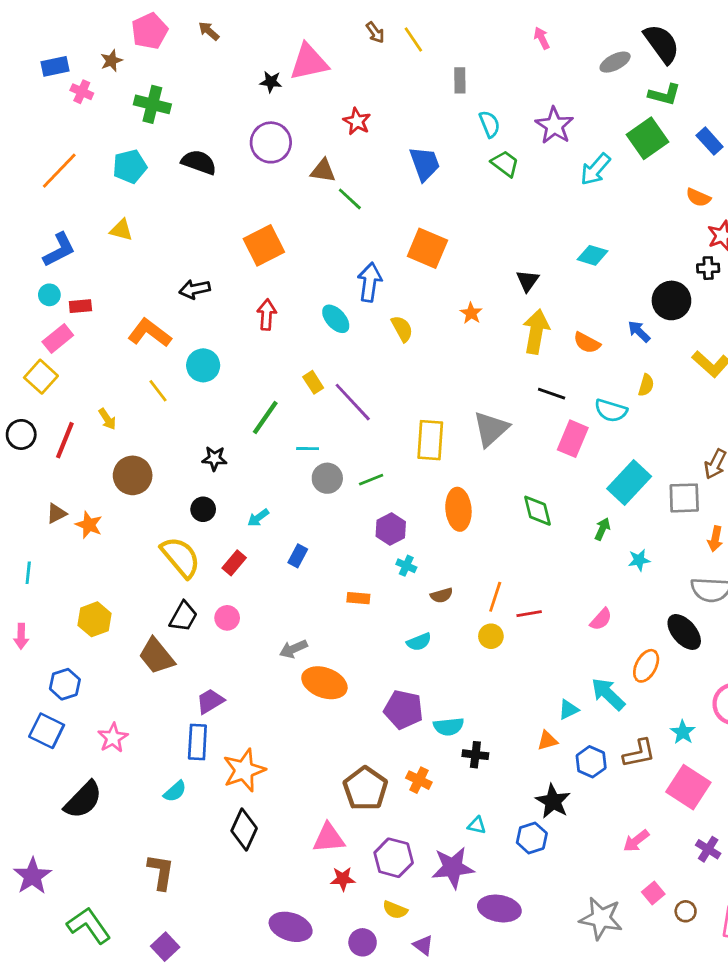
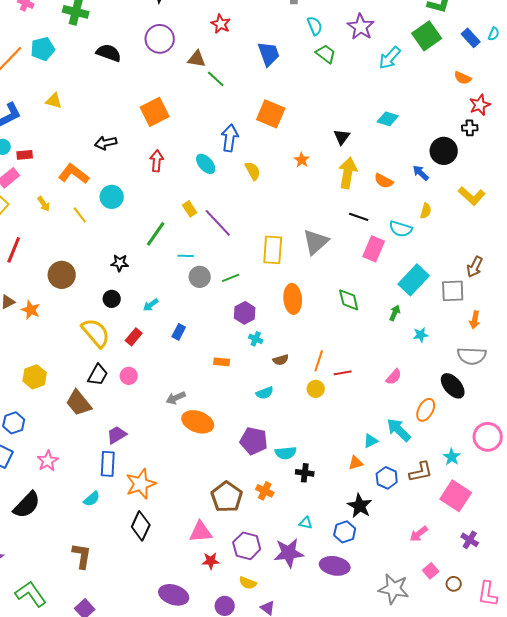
cyan pentagon: (130, 166) -> (43, 49), moved
yellow arrow: (107, 419) -> (44, 204), moved
purple ellipse: (499, 908) -> (335, 566), moved

